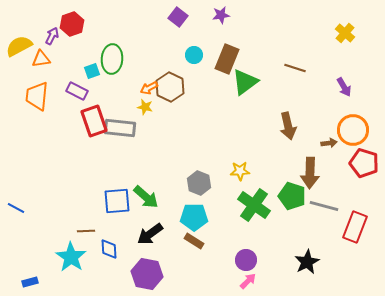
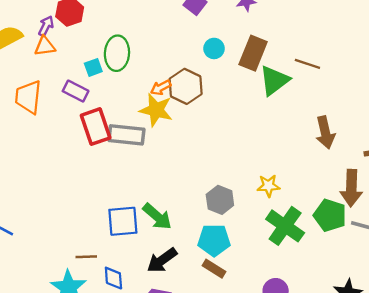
orange triangle: (41, 59) -> (45, 46), moved
brown line: (295, 68) -> (307, 64), moved
yellow star: (145, 107) -> (156, 110), size x1.8

